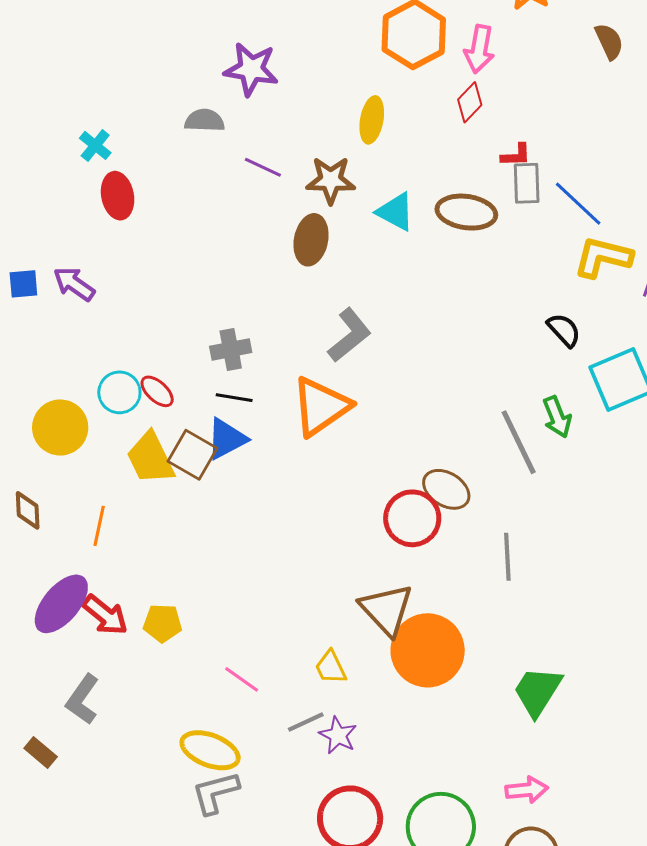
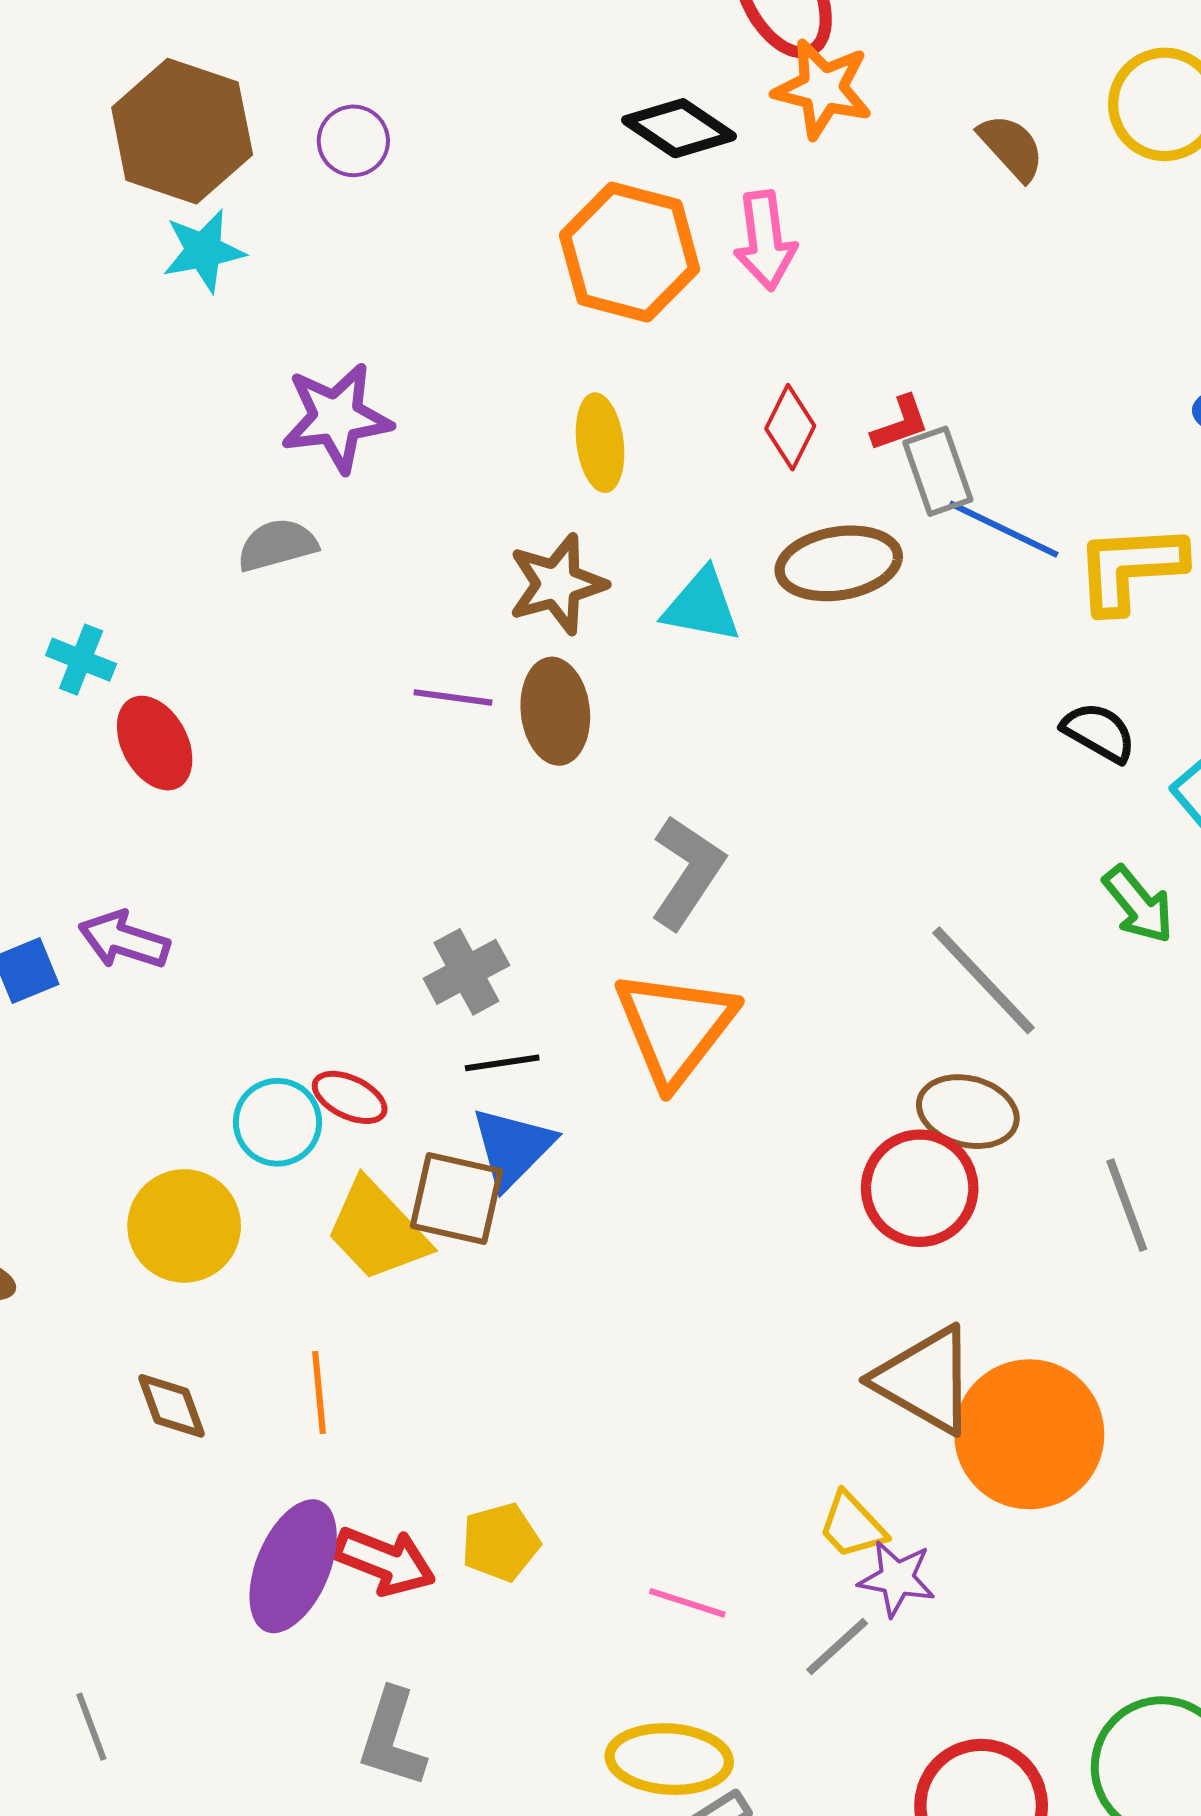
red diamond: (470, 102) -> (790, 427), moved
purple line: (263, 167) -> (453, 697), moved
blue line: (578, 204) -> (1004, 529), moved
gray line: (519, 442) -> (983, 980), moved
purple star: (338, 735) -> (897, 1578), moved

